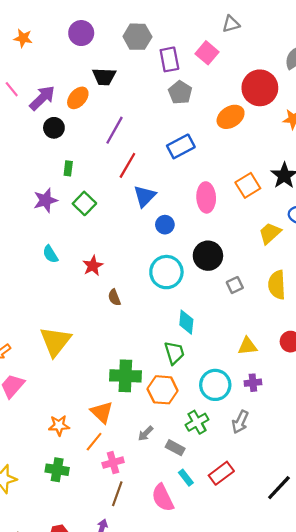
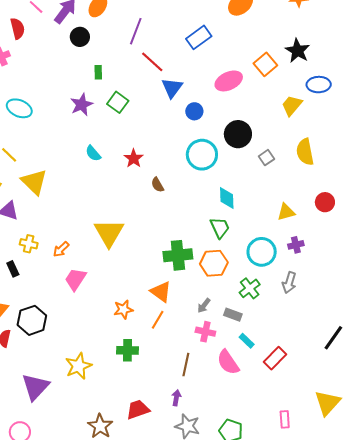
red line: (127, 165) -> (152, 62), turned -70
pink ellipse: (206, 197) -> (229, 81), turned 76
pink cross: (113, 463) -> (205, 332), moved, turned 36
red rectangle: (221, 473) -> (275, 358), moved

